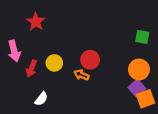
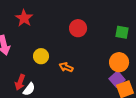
red circle: (90, 60) -> (78, 28), moved
red arrow: (31, 68) -> (20, 82), moved

